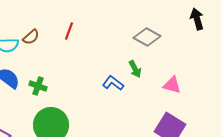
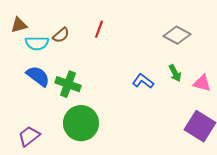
green arrow: (135, 69) -> (175, 73), moved
green cross: (38, 86) -> (68, 84), size x1.4

